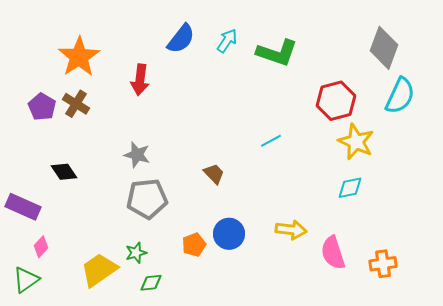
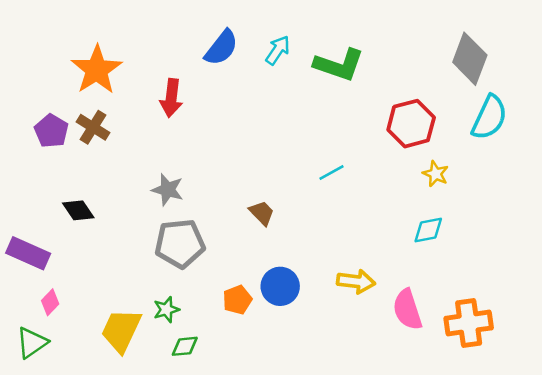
yellow star: (356, 142) -> (436, 174), size x0.6
orange cross: (383, 264) -> (469, 323), size x1.4
yellow trapezoid: (99, 270) -> (121, 330), turned -30

